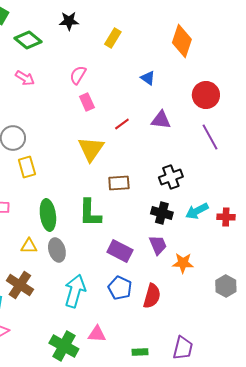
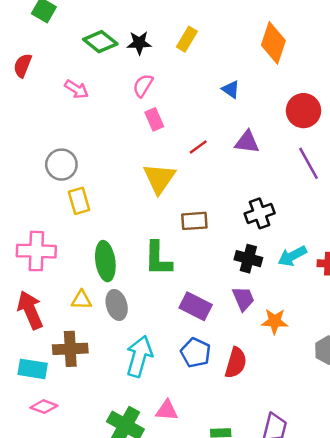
black star: (69, 21) -> (139, 43), moved
green diamond: (28, 40) -> (100, 42), moved
brown cross: (20, 285) -> (70, 349), turned -36

